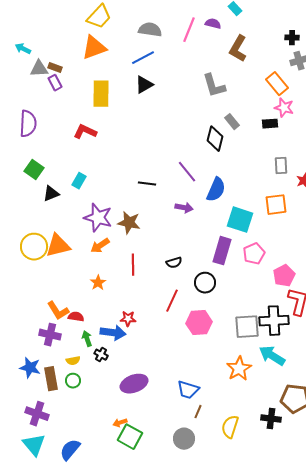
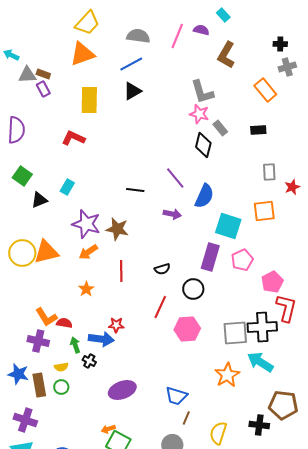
pink star: (284, 108) -> (199, 114), moved

